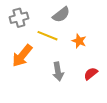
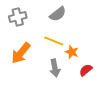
yellow line: (47, 36) -> (54, 41), moved
orange star: (79, 41) -> (72, 52), moved

